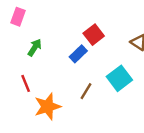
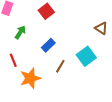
red square: (94, 35) -> (46, 11), moved
blue rectangle: (78, 54) -> (48, 45), moved

